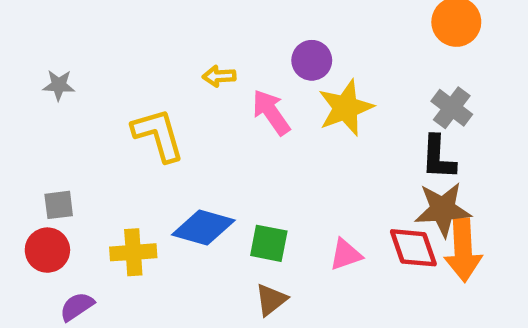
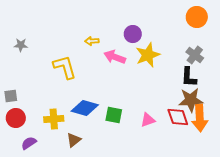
pink arrow: (271, 112) -> (115, 57), turned -35
gray square: (59, 205) -> (11, 96), moved
brown triangle: (271, 300) -> (74, 140), moved

